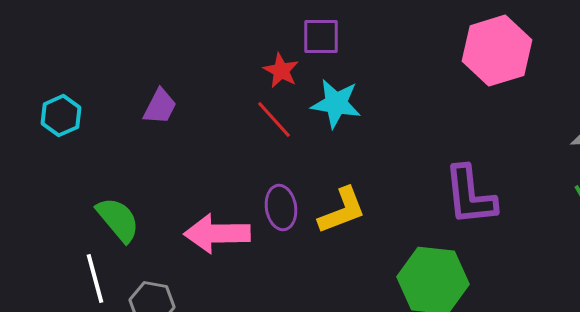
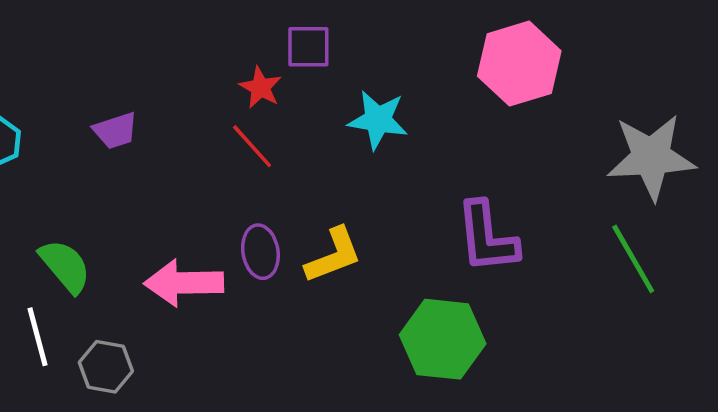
cyan star: (336, 104) -> (378, 120), moved
purple trapezoid: (160, 107) -> (115, 131), turned 45

